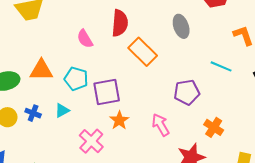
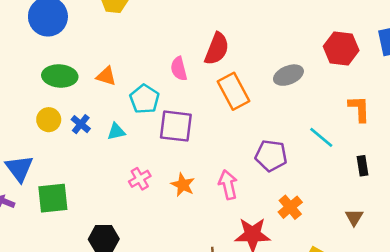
gray ellipse: (181, 26) -> (288, 75), turned 70
pink semicircle: (85, 39) -> (179, 69), moved
orange triangle: (41, 70) -> (106, 76), size x0.7
orange star: (119, 120) -> (183, 185), moved, turned -30
pink cross: (91, 141) -> (140, 179), size x0.7

